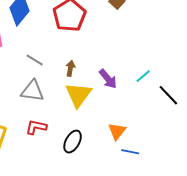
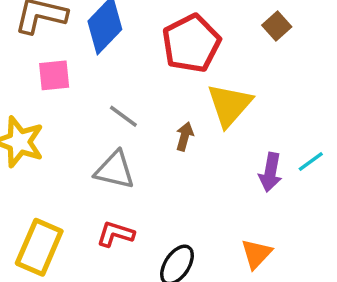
purple arrow: (108, 79) -> (270, 172), moved, turned 45
yellow triangle: (78, 95) -> (229, 105), moved

